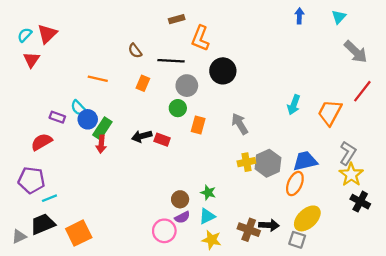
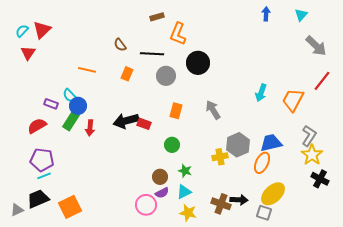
green circle: (178, 108) -> (172, 145), moved
green rectangle: (102, 128) -> (71, 121), moved
black arrow: (142, 136) -> (126, 121), size x1.4
yellow cross: (246, 162) -> (220, 157), moved
purple pentagon: (31, 180) -> (42, 160), moved

